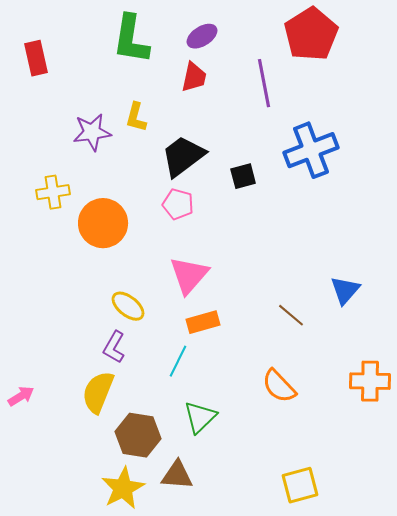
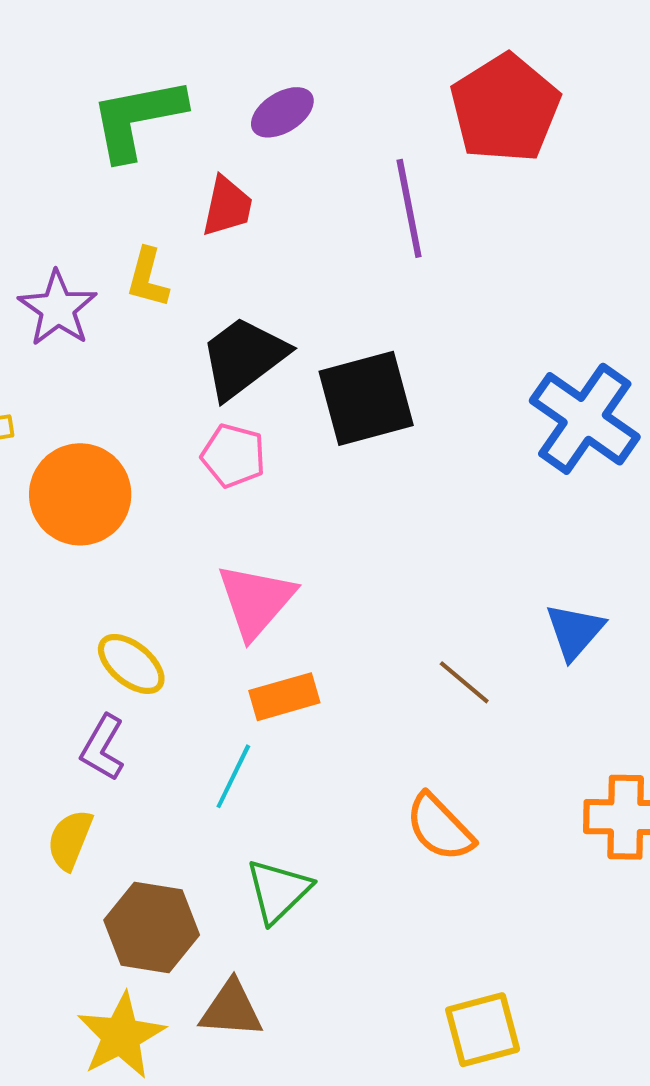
green L-shape: (131, 39) -> (137, 118), turned 70
red trapezoid: (194, 77) -> (227, 206), moved
purple star: (92, 132) -> (58, 308), turned -30
blue cross: (311, 150) -> (585, 419), moved, turned -34
black square: (243, 176) -> (366, 398), size x1.8
yellow semicircle: (98, 392) -> (70, 840), size x0.7

